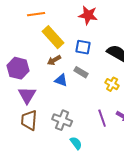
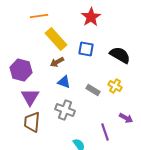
red star: (88, 15) -> (91, 17), turned 30
gray rectangle: (81, 72) -> (93, 90), moved
purple line: (102, 118) -> (105, 132), moved
gray cross: (62, 120) -> (65, 110), moved

